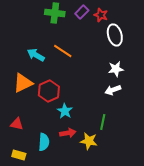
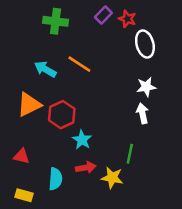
green cross: (55, 13) -> (55, 21), moved
white arrow: (113, 90) -> (142, 113), turned 98

